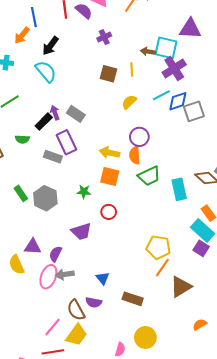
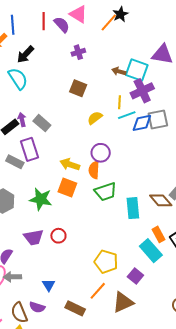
yellow line: (132, 69) -> (119, 102), moved
gray square: (194, 111) -> (158, 119), moved
green star: (84, 192) -> (41, 199), size x1.6
red circle: (109, 212) -> (58, 236), moved
purple square: (201, 248) -> (135, 276), moved
orange line: (162, 268) -> (98, 291), moved

